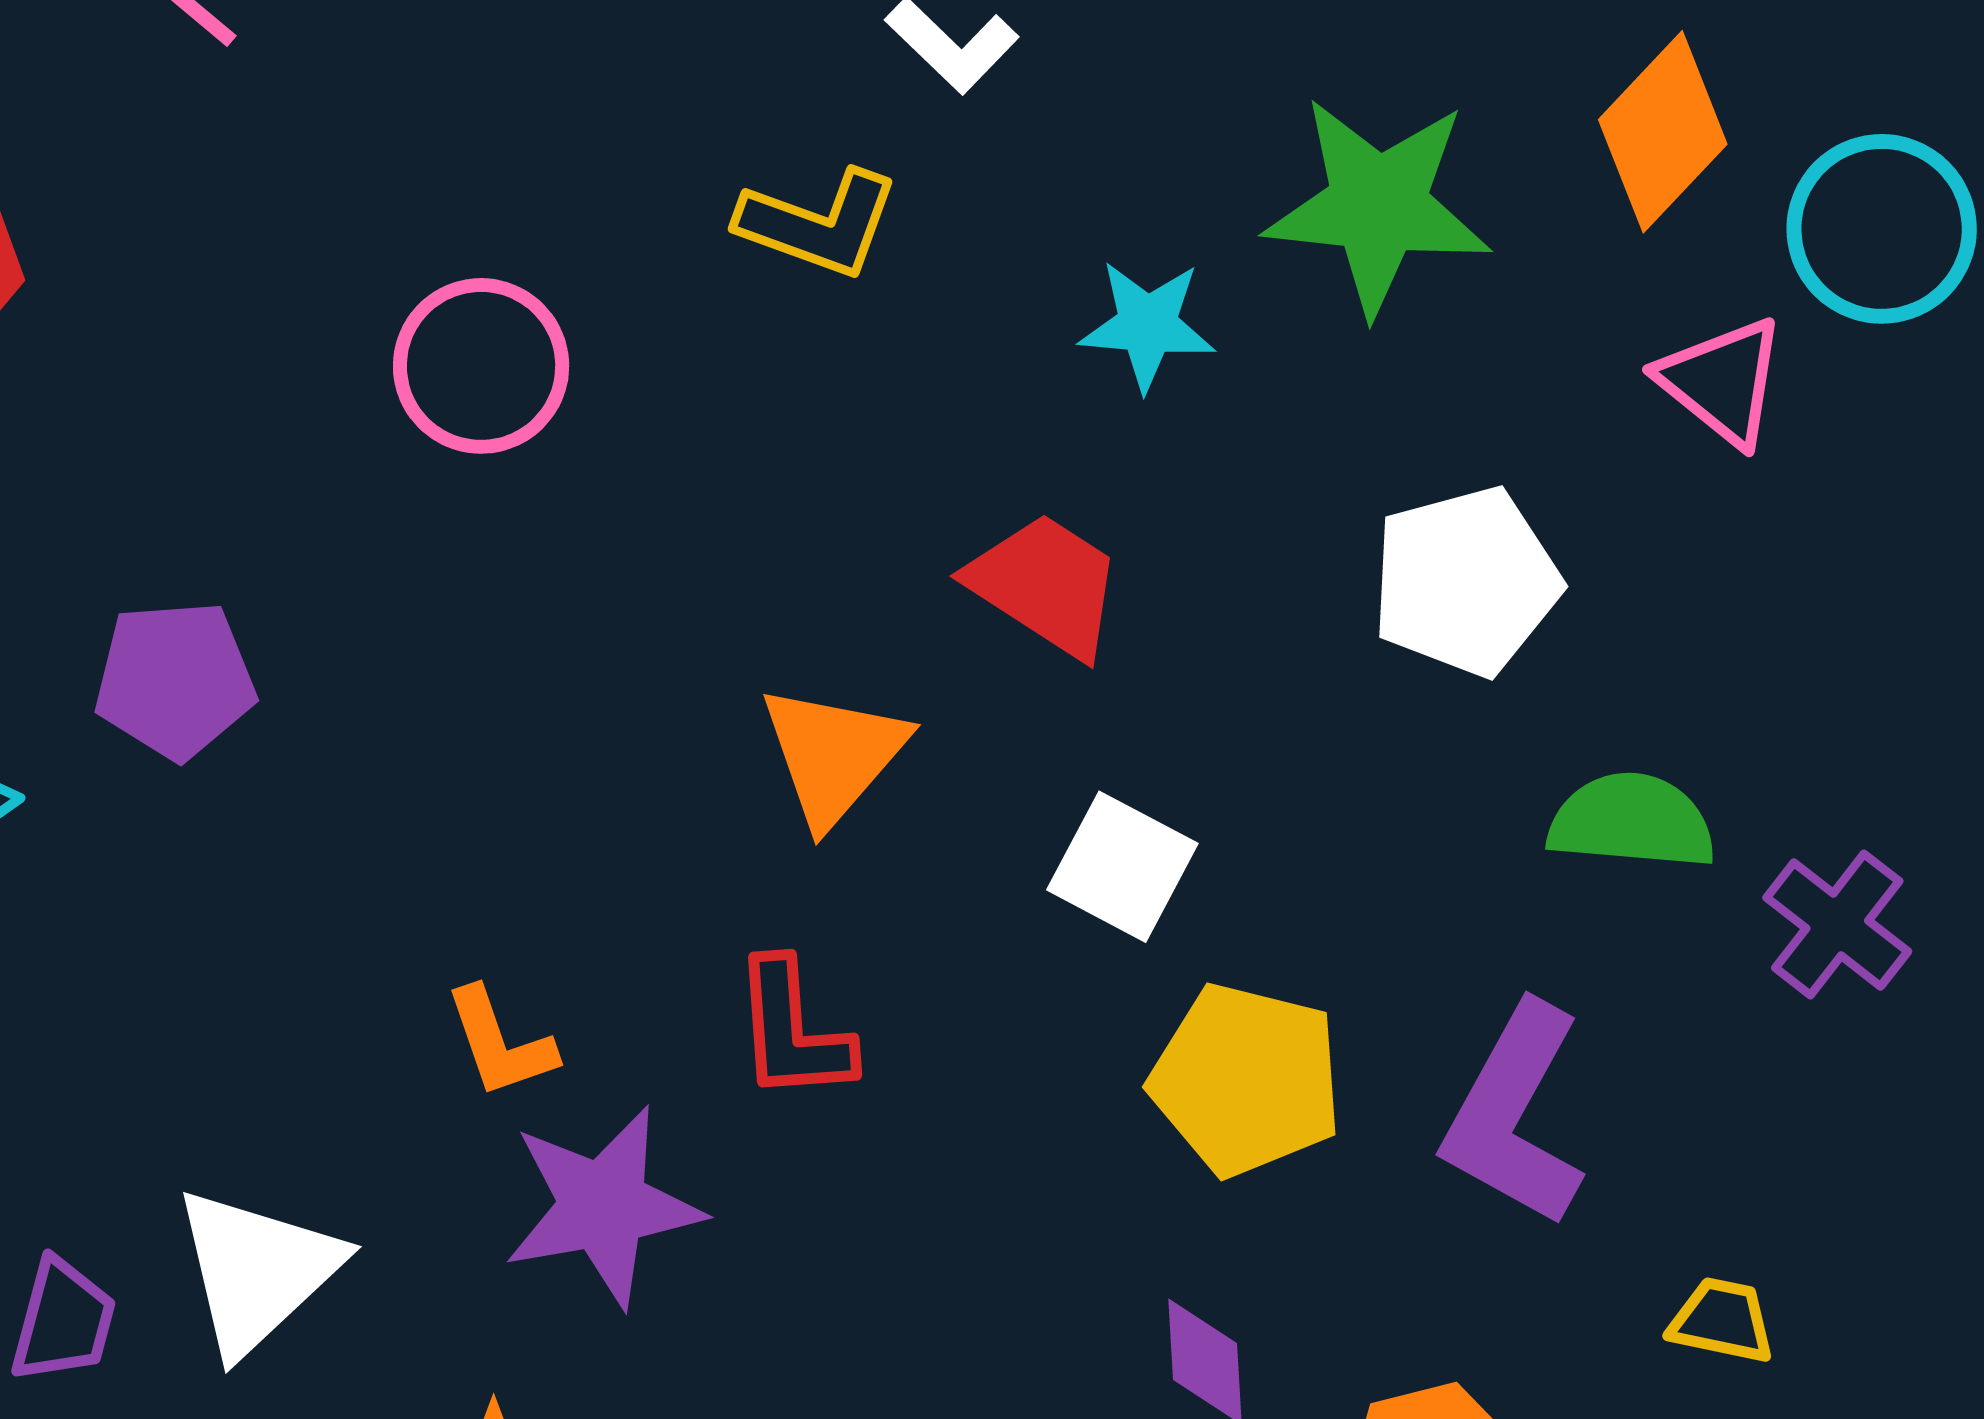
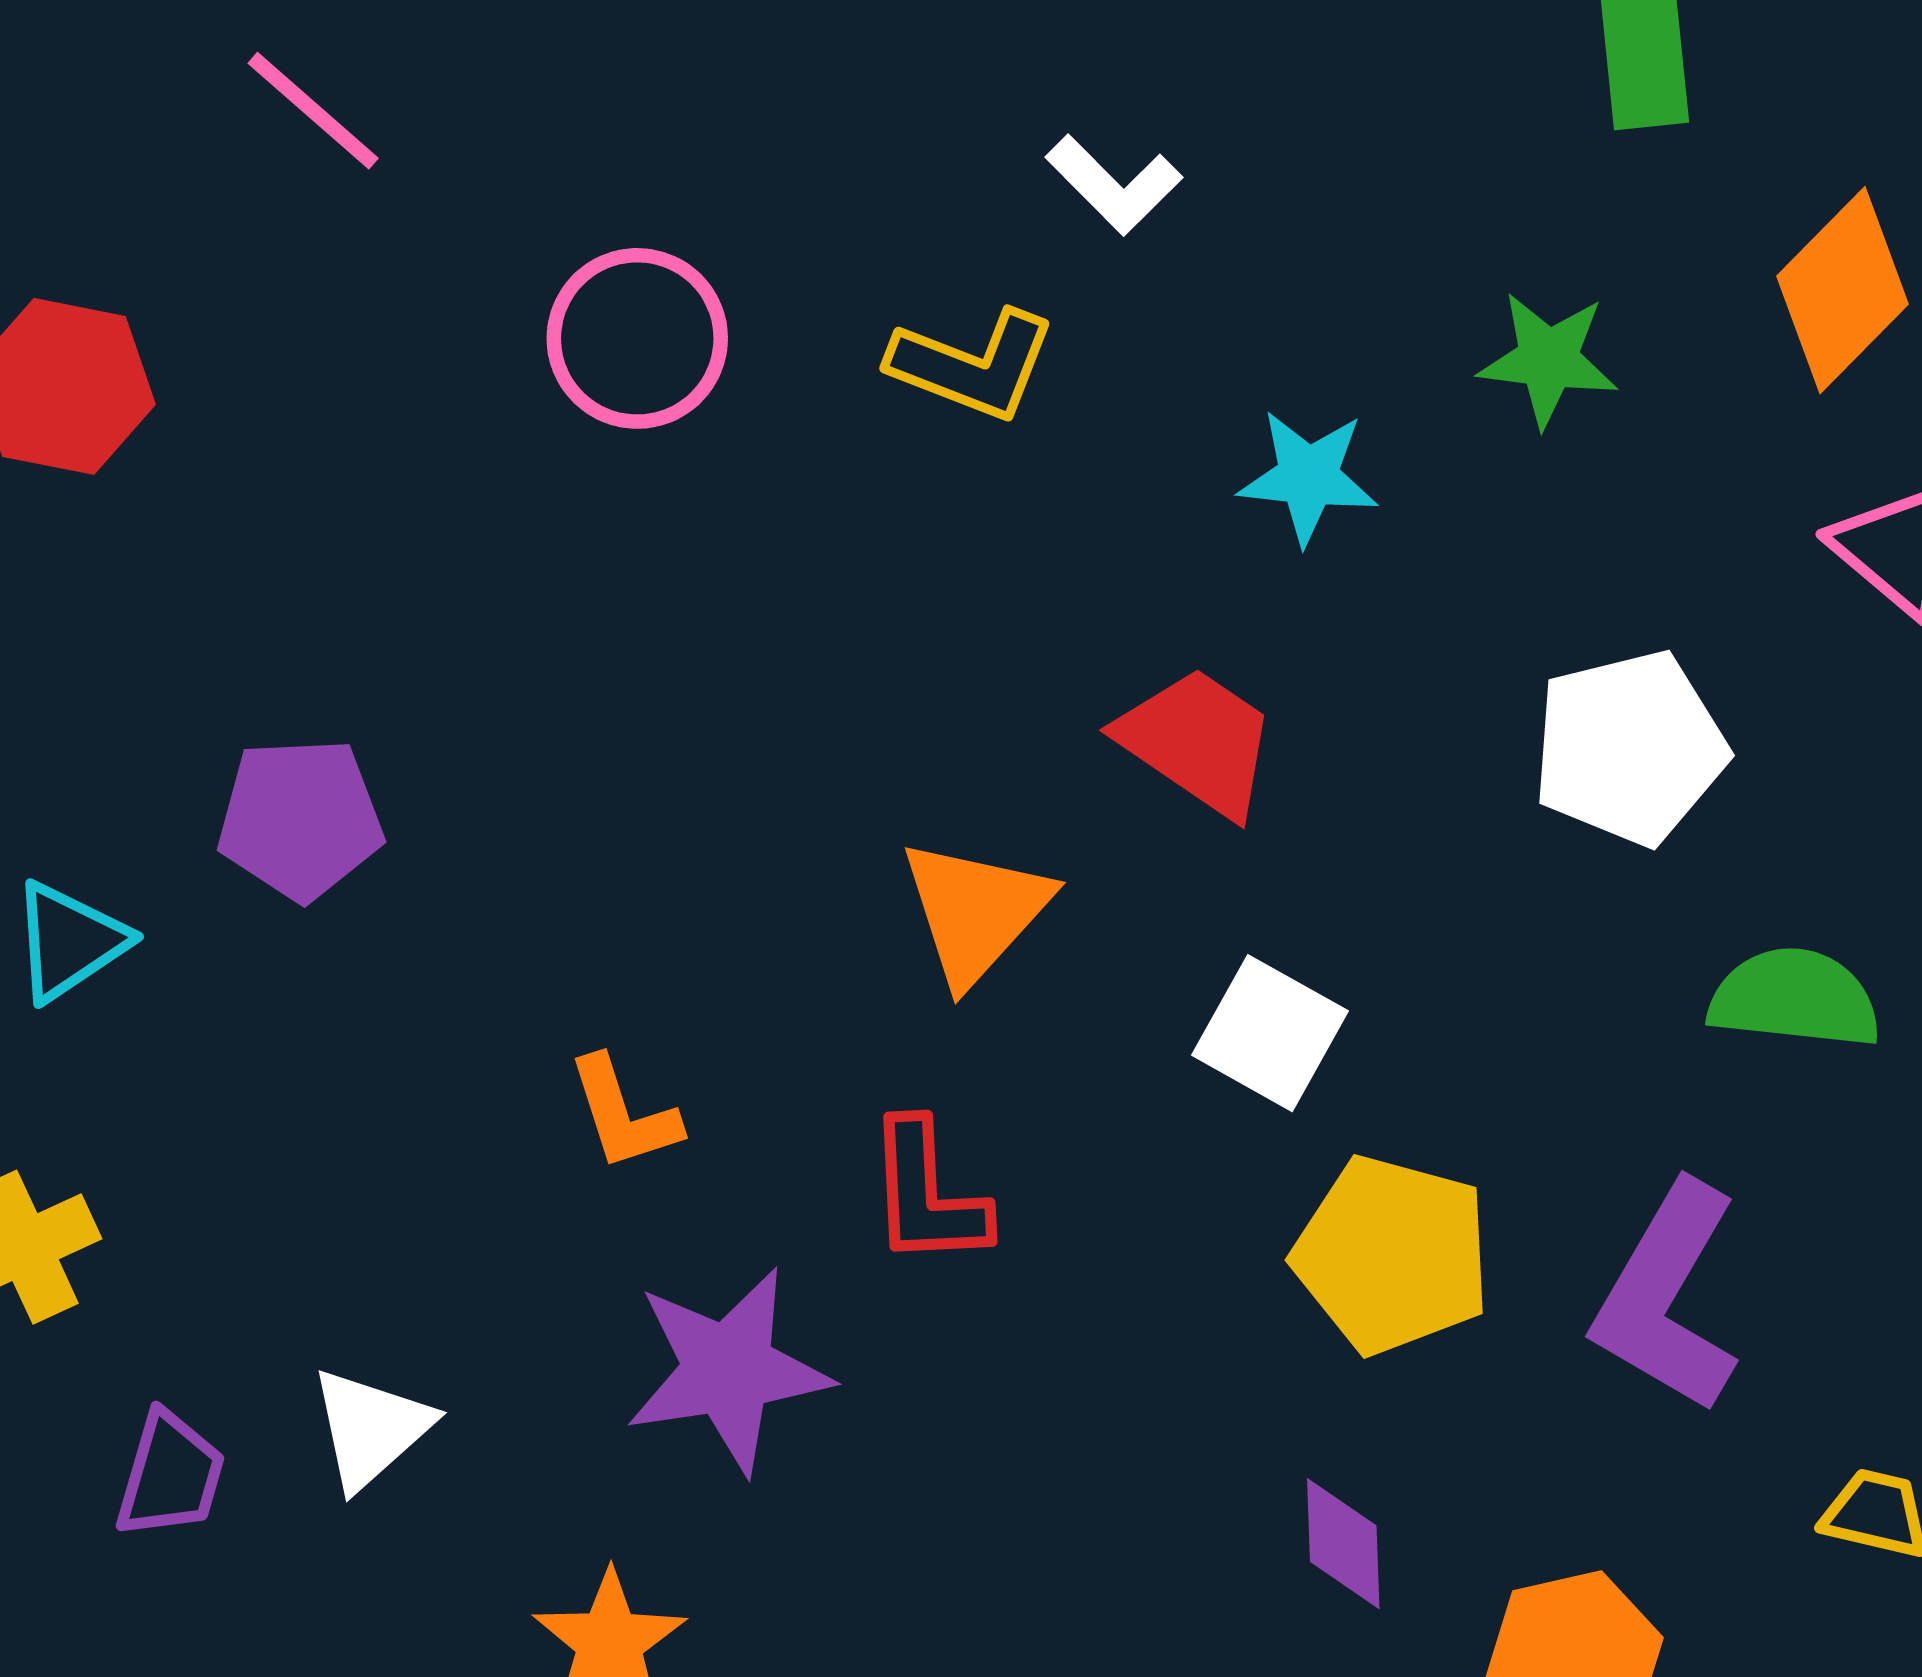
green star: (1378, 206) -> (1548, 359), size x0.6
pink circle: (481, 366) -> (637, 338), moved
orange L-shape: (500, 1043) -> (623, 1114), moved
white triangle: (257, 1271) -> (371, 1428), size x0.7

